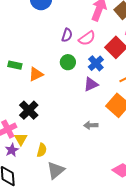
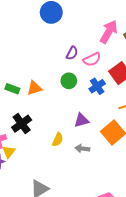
green rectangle: (15, 65) -> (12, 89), moved
purple triangle: (91, 84) -> (81, 120), moved
yellow semicircle: (42, 150) -> (58, 140), moved

